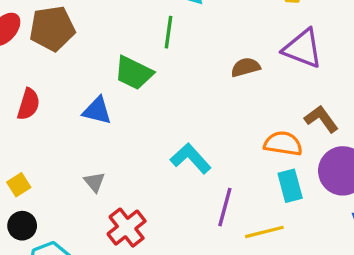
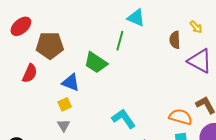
brown pentagon: (52, 28) -> (50, 45), moved
brown semicircle: (246, 67) -> (175, 40), moved, turned -84
yellow square: (19, 185) -> (65, 104), moved

